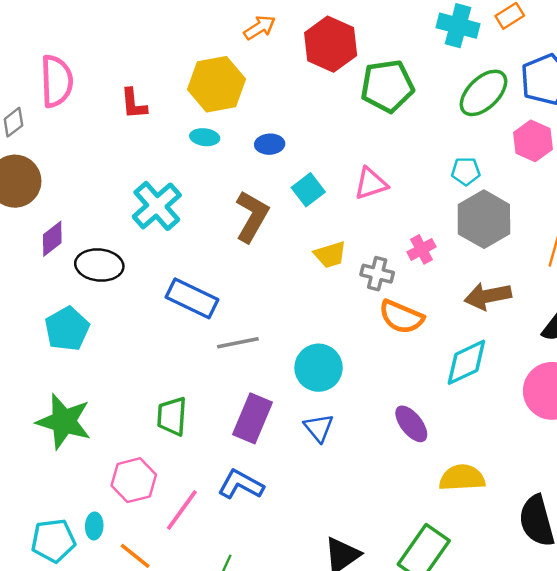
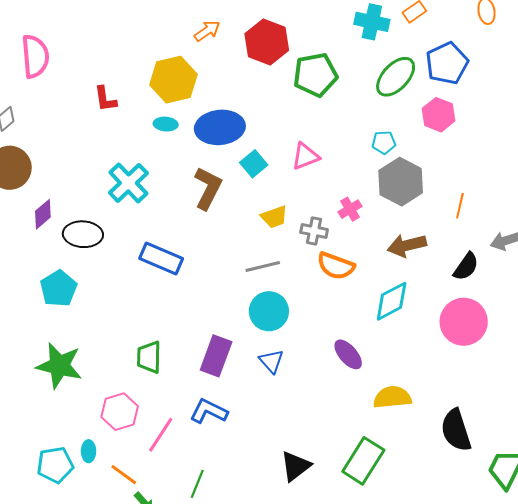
pink semicircle: (57, 81) -> (35, 56), moved
blue ellipse: (270, 144) -> (220, 127), size x2.0
gray line: (238, 343) -> (263, 266), moved

